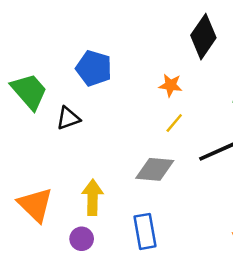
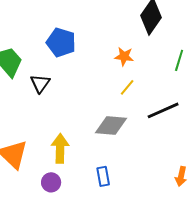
black triangle: (68, 118) -> (40, 83), turned -35
blue rectangle: (145, 231) -> (103, 176), size x0.7

